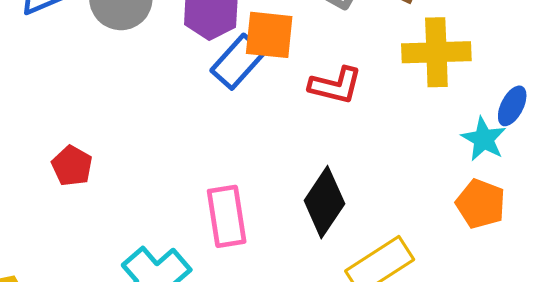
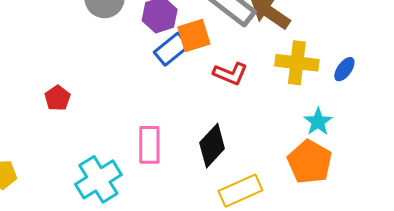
orange square: (269, 35) -> (194, 35), turned -32
blue ellipse: (512, 106) -> (344, 69), moved
orange pentagon: (481, 204) -> (310, 162), size x1.4

